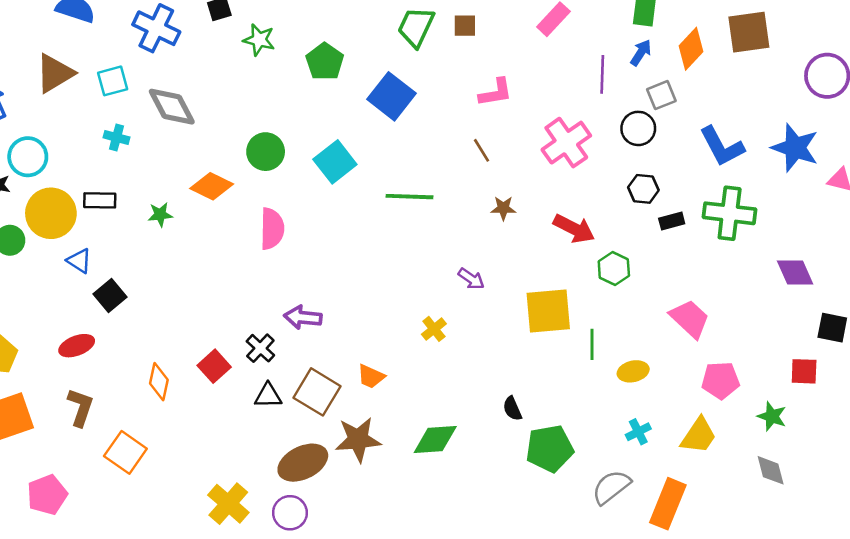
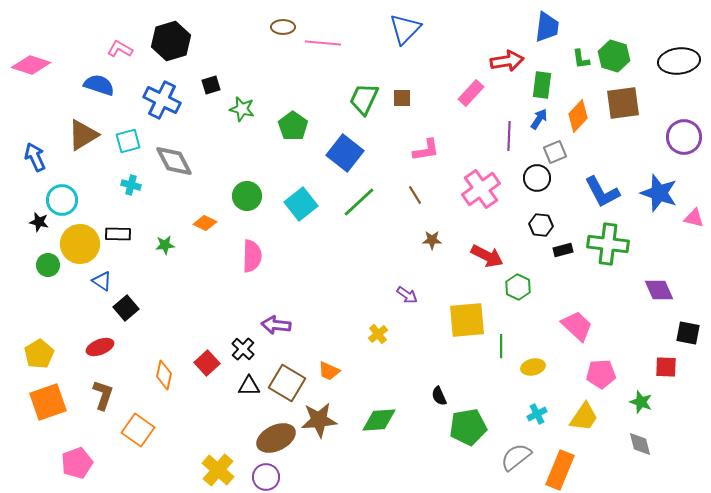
orange diamond: (212, 186) -> (205, 223), size x0.7
green line: (410, 197) -> (359, 202), moved, turned -45

